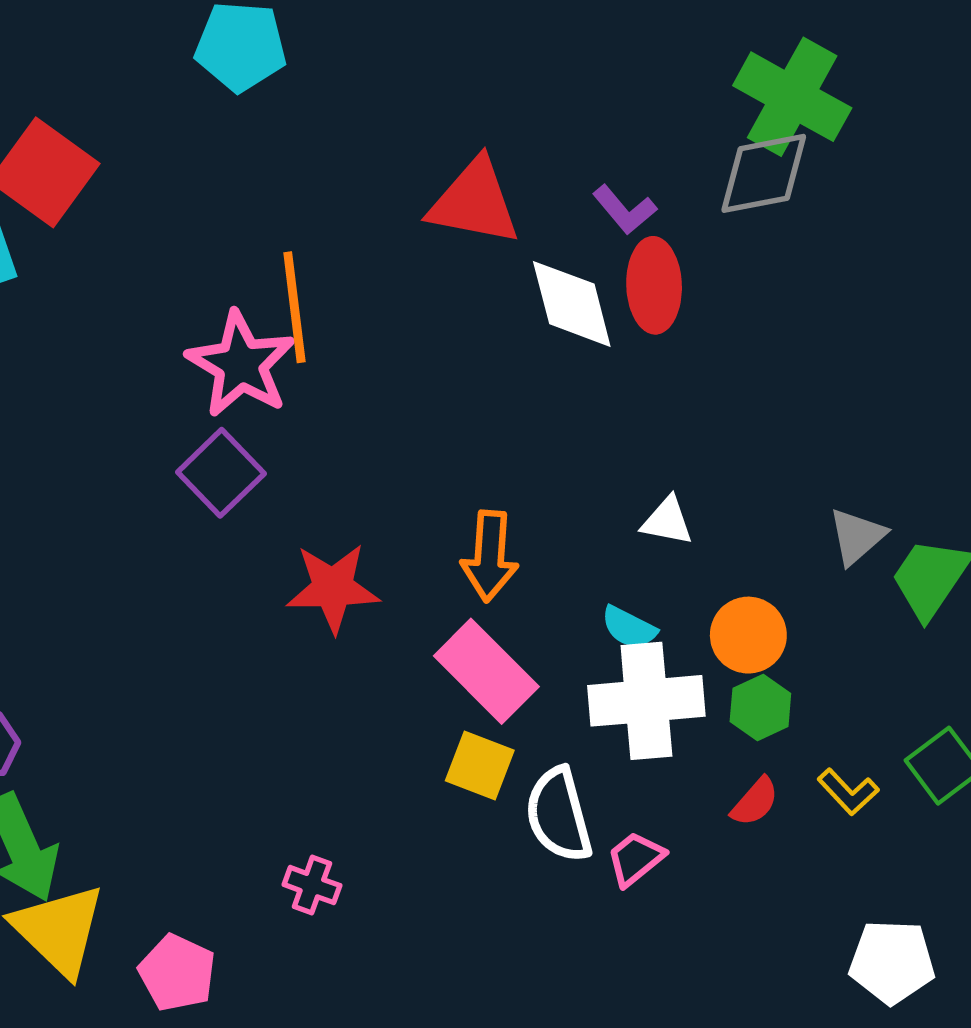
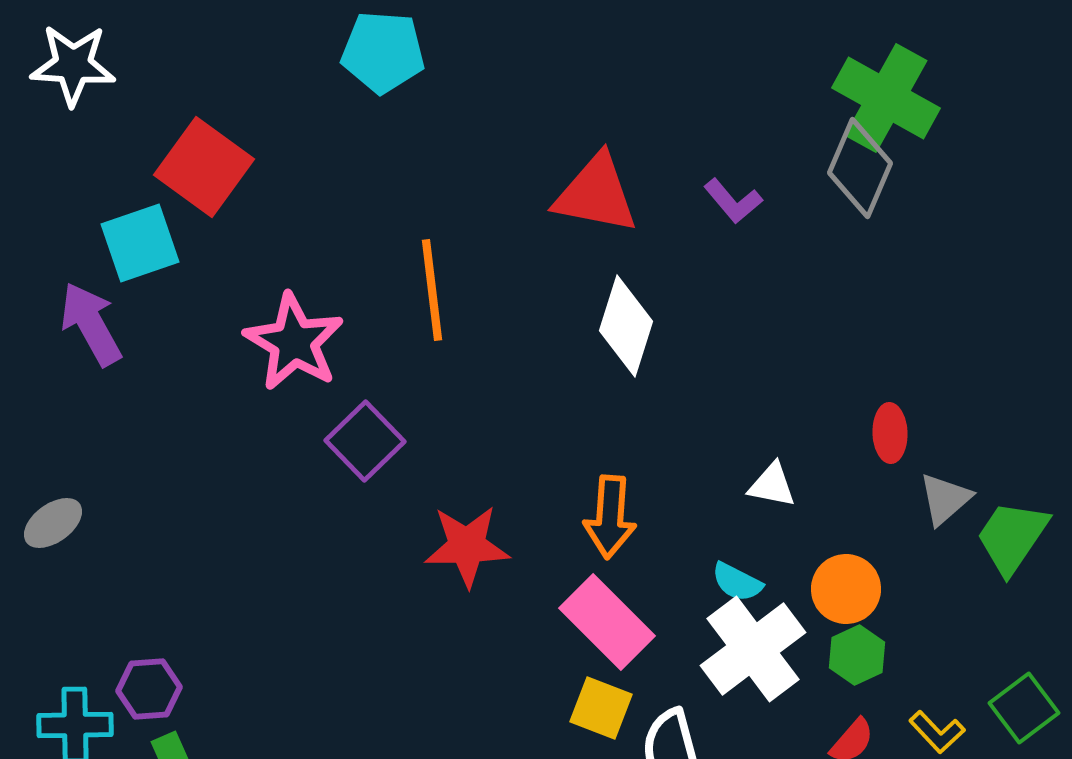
gray diamond: (764, 173) -> (860, 168), turned -56
red ellipse: (654, 285) -> (890, 433), moved, size x0.7
white diamond: (572, 304) -> (626, 326), moved, turned 32
pink star: (241, 364) -> (294, 342), moved
white cross: (646, 701) -> (753, 649), turned -32

